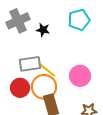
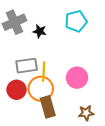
yellow line: (47, 70) -> (44, 72), turned 54

